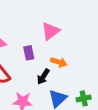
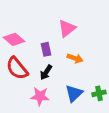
black arrow: (43, 77) -> (46, 72), moved

